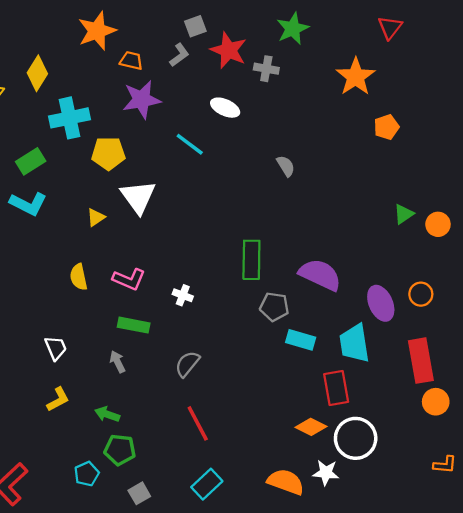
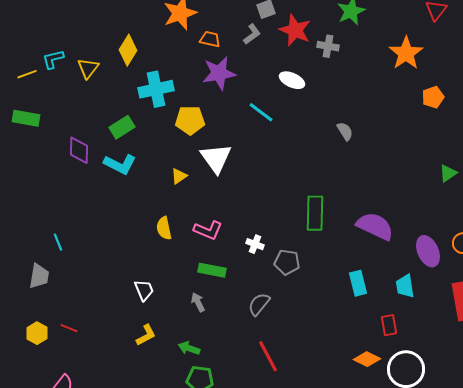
gray pentagon: (274, 307) -> (287, 262), moved
cyan rectangle: (301, 340) -> (358, 283), turned 60
cyan trapezoid: (354, 343) -> (405, 286), size x0.7
red rectangle: (336, 388) -> (389, 325), size x0.7

